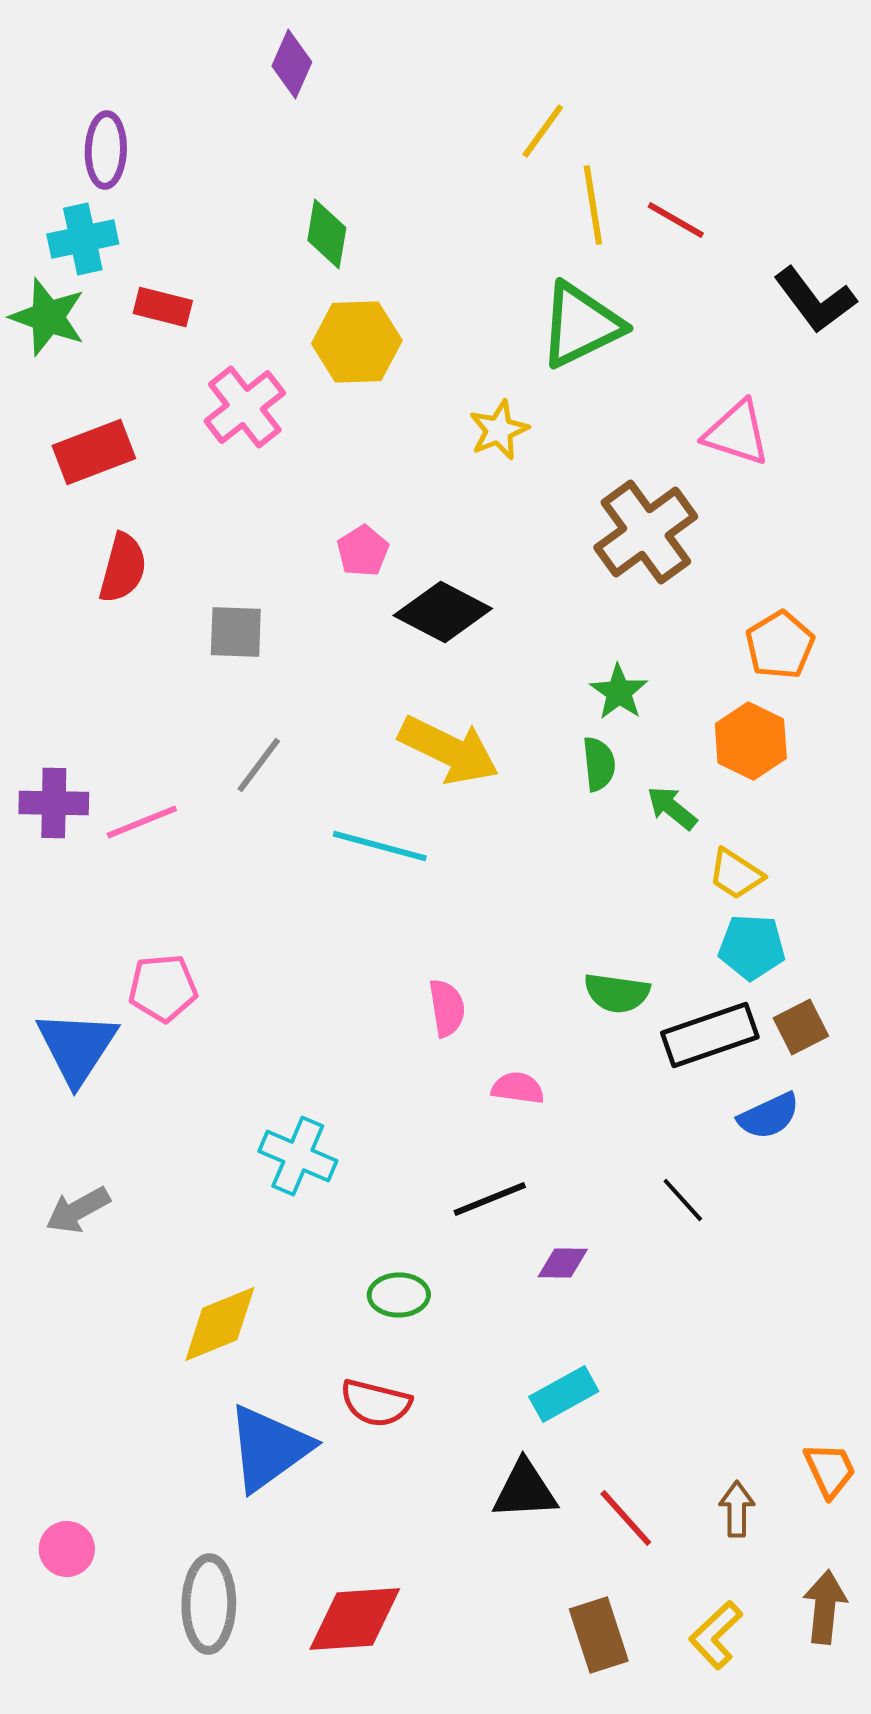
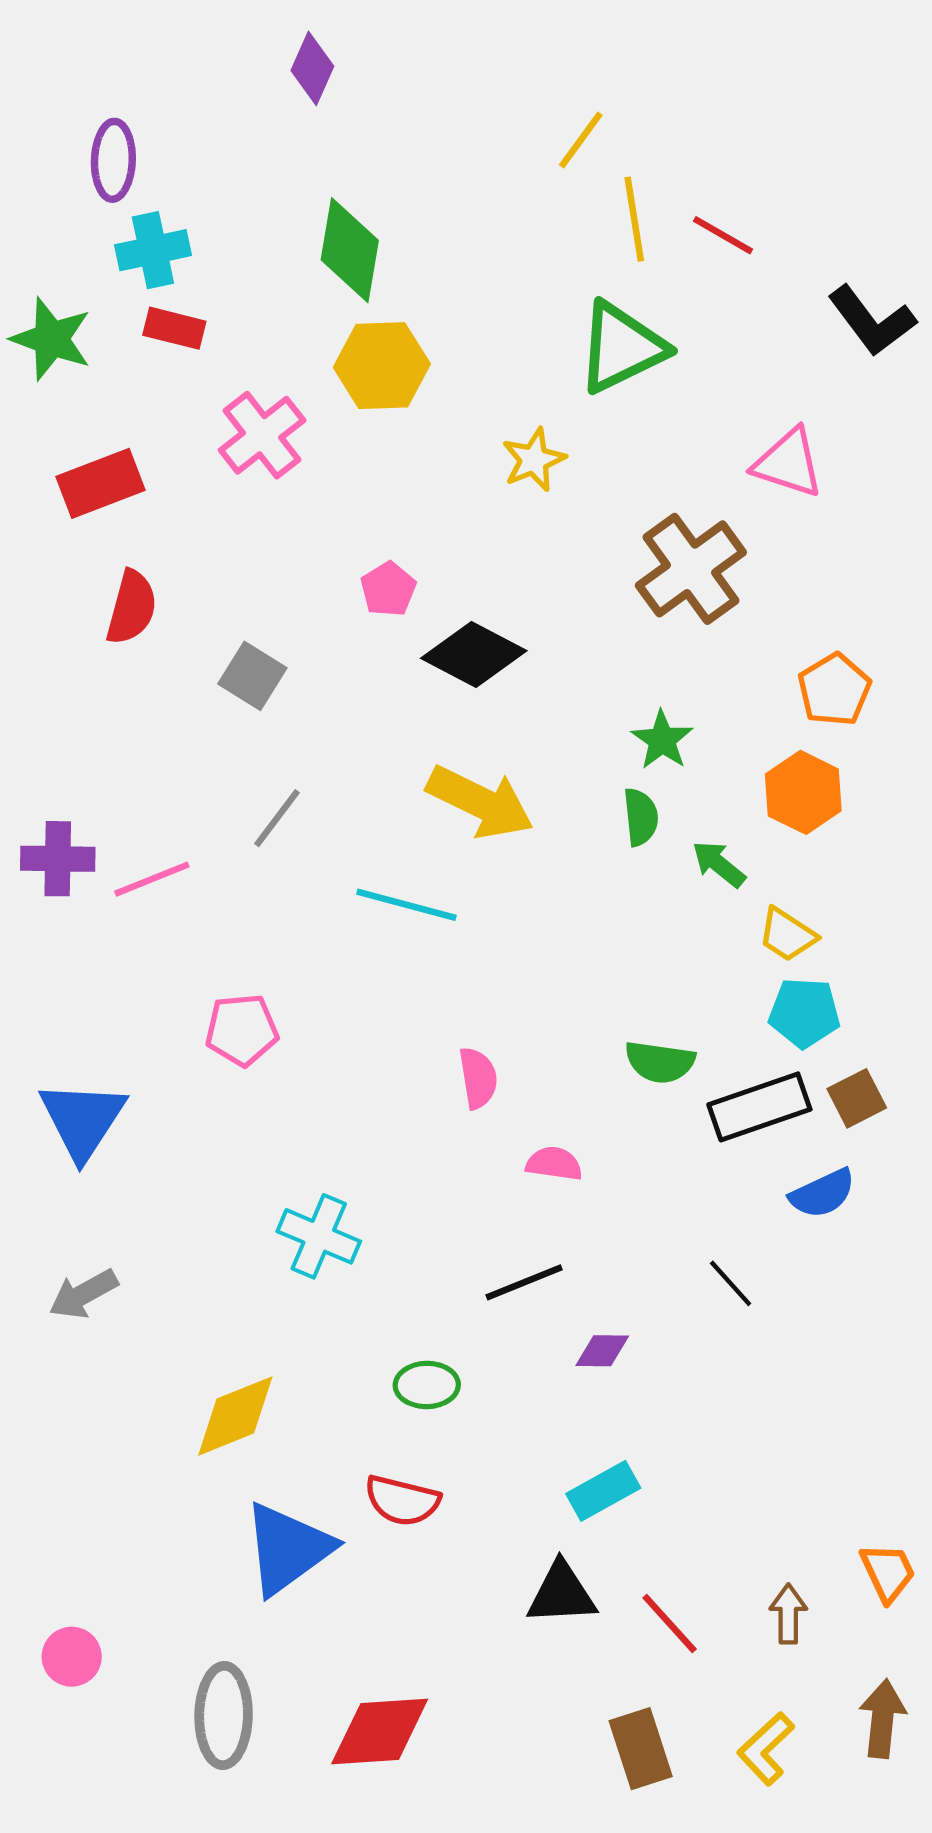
green diamond: (327, 234) -> (350, 250), size x1.4
cyan cross: (83, 239) -> (153, 250), moved
gray square: (236, 632) -> (252, 676), turned 30
pink pentagon: (163, 988) -> (242, 1030), moved

